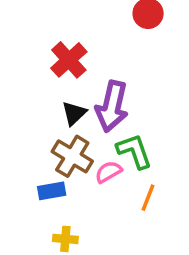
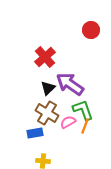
purple arrow: (112, 106) -> (70, 84), turned 112
orange line: (148, 198) -> (85, 126), moved

